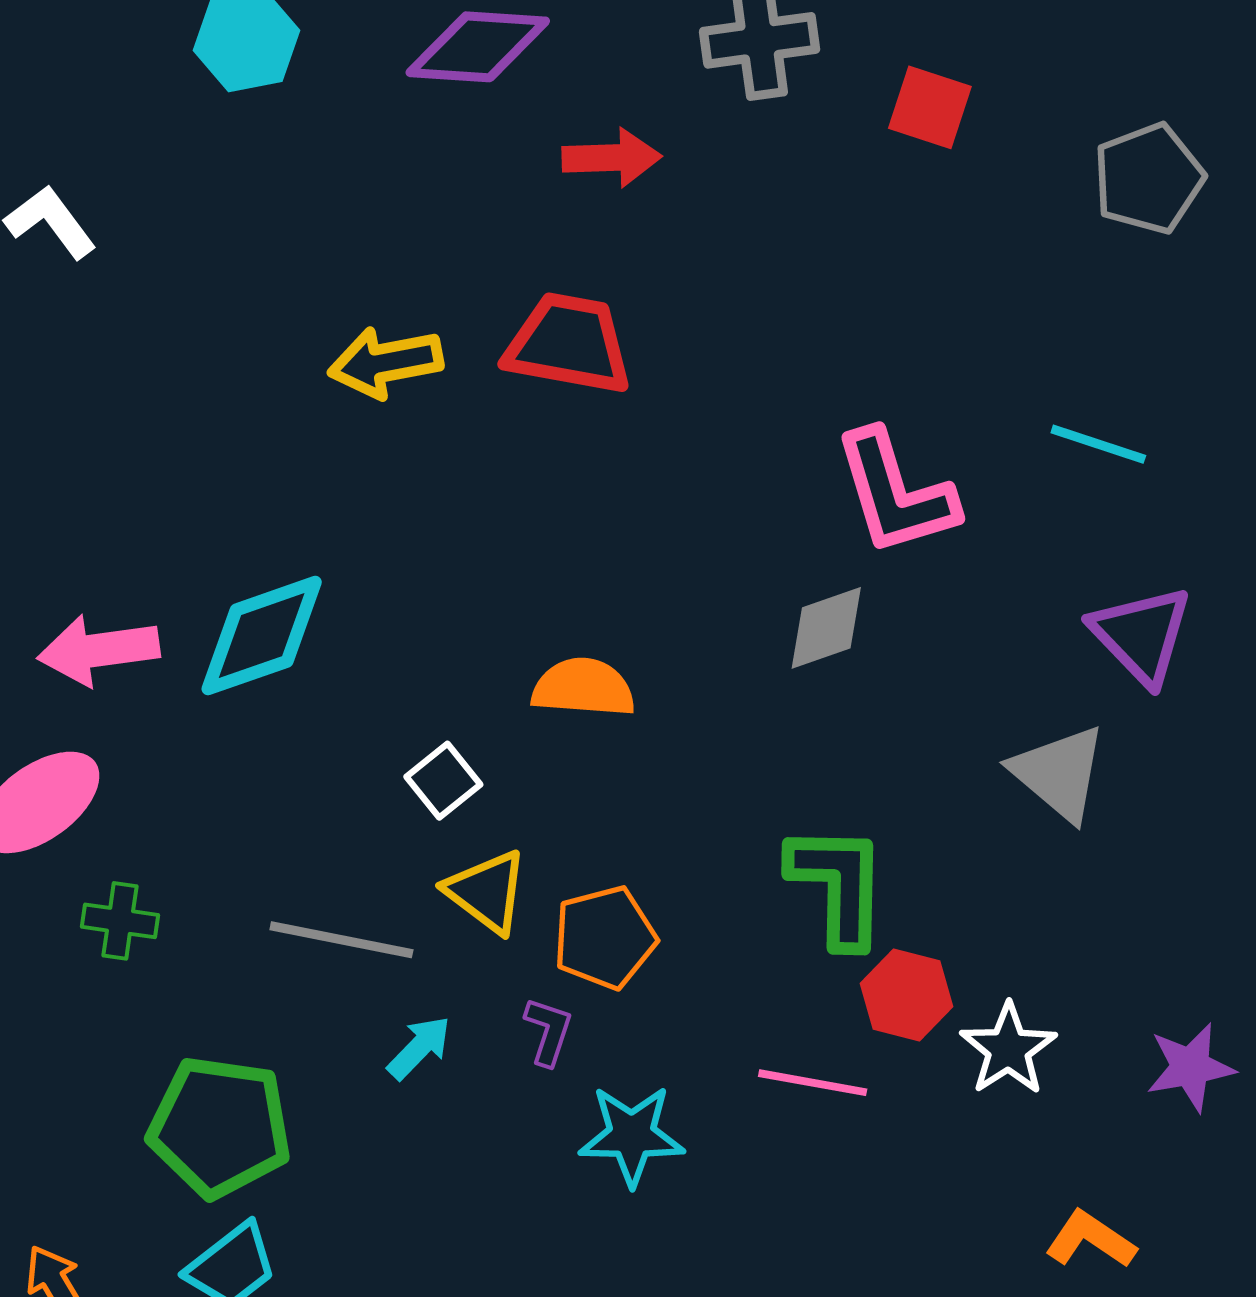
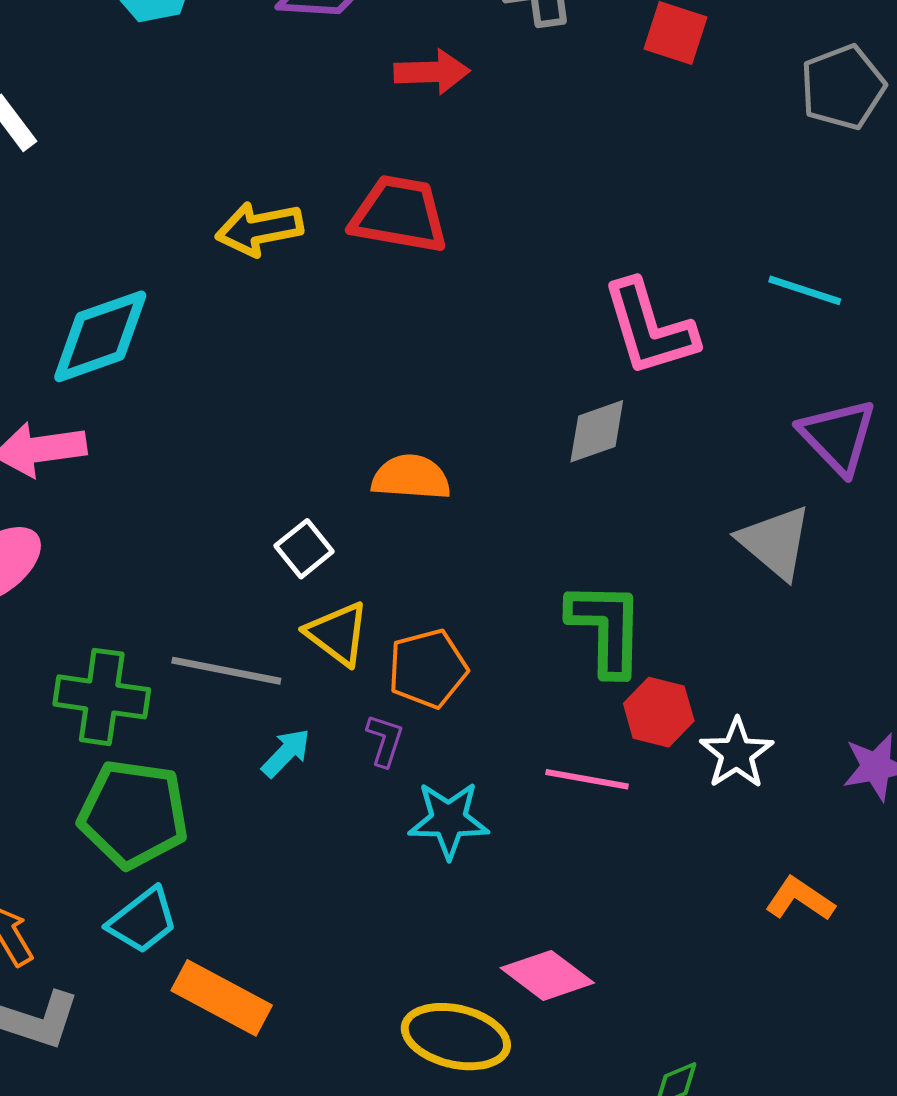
cyan diamond: (262, 636) -> (100, 336), moved
green cross: (120, 921) -> (102, 697), moved, size x1.6

